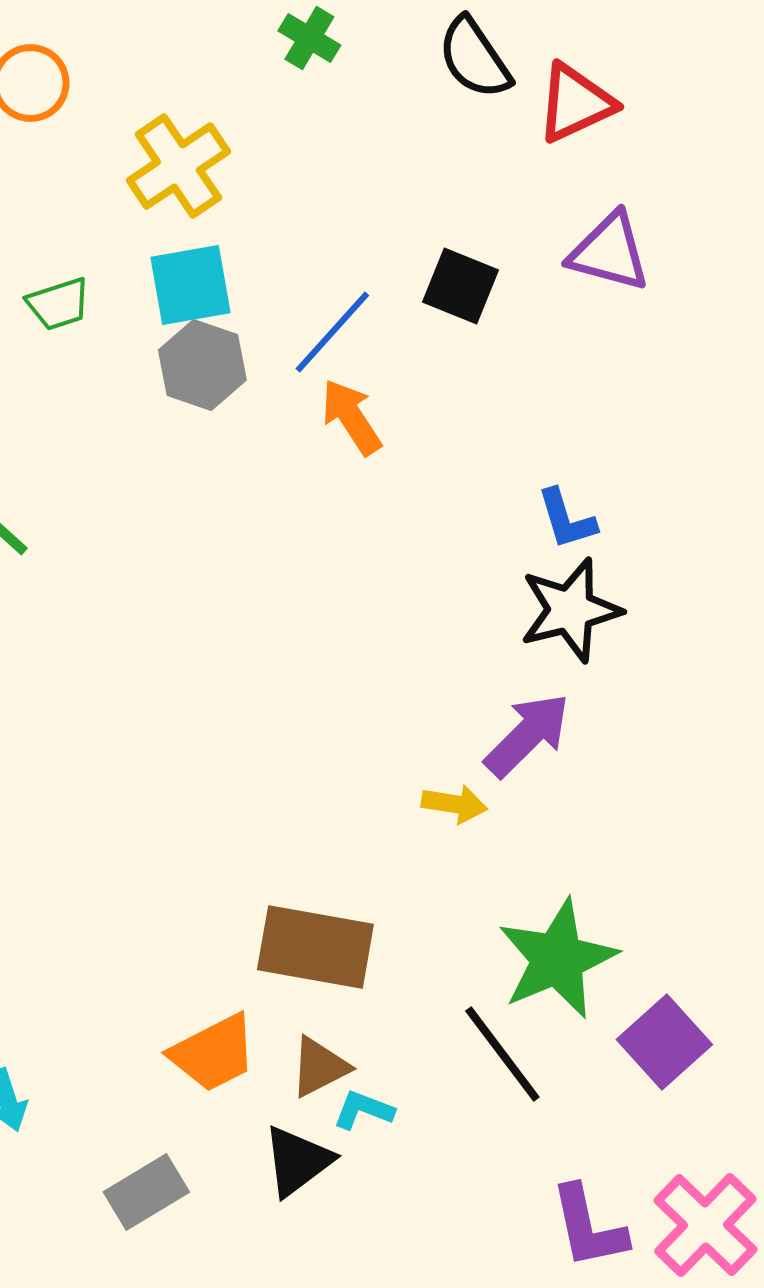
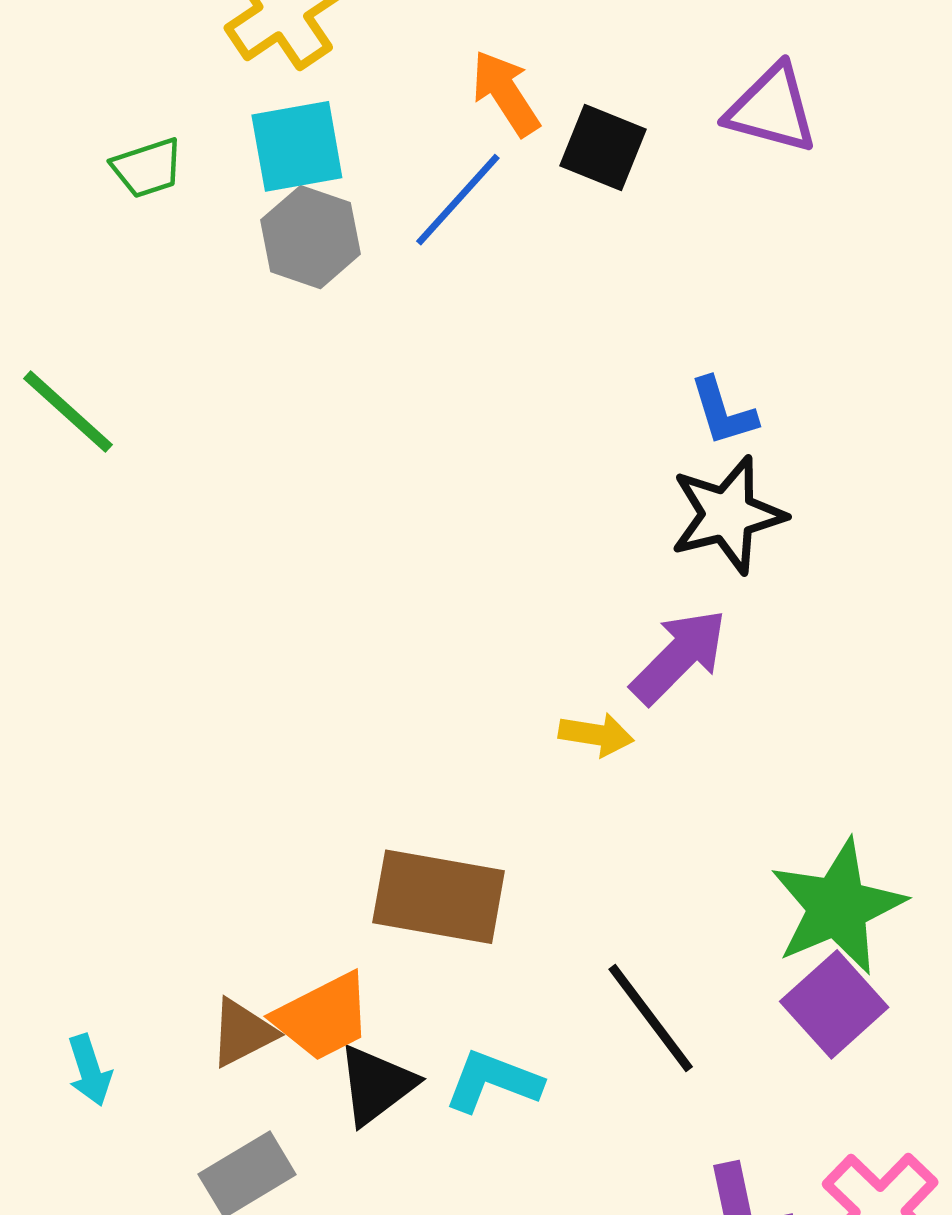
orange arrow: (351, 417) -> (505, 93), moved
green star: (557, 959) -> (838, 907), moved
brown triangle: (319, 1067) -> (243, 1033), moved
cyan L-shape: (363, 1110) -> (493, 1081), size x1.4
black triangle: (297, 1161) -> (376, 1085), moved

